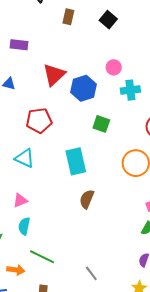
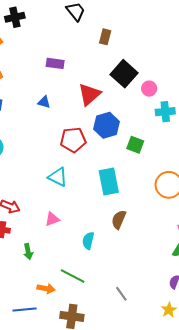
black square: (108, 20) -> (124, 74), moved, size x1.5
blue hexagon: (84, 88) -> (107, 125), moved
cyan semicircle: (24, 226) -> (88, 241), moved

